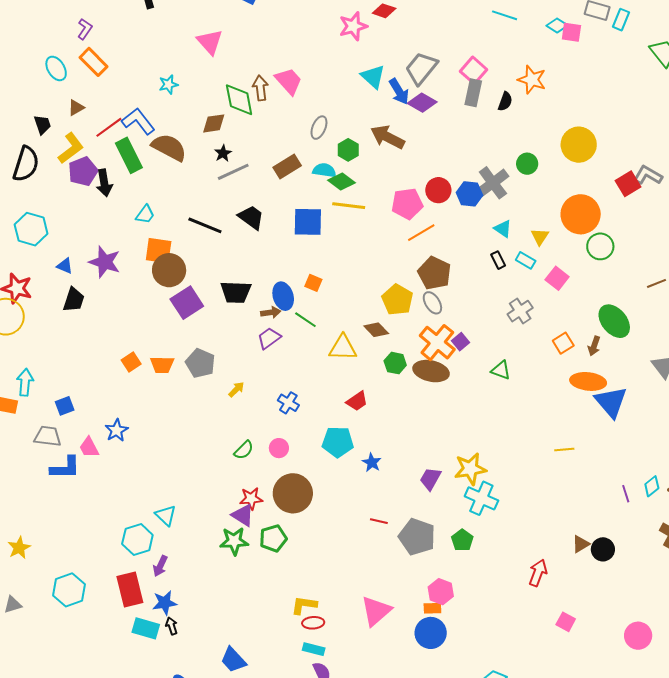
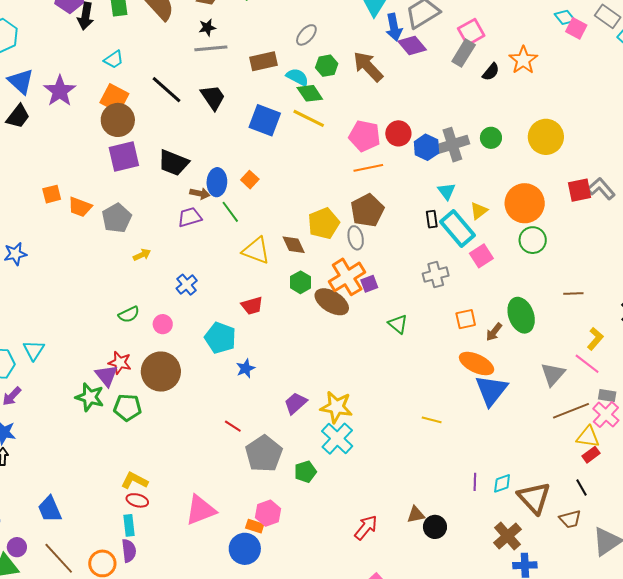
cyan rectangle: (526, 260) -> (458, 229), size x1.8
blue triangle: (65, 266) -> (21, 81), size x1.6
cyan rectangle: (314, 649) -> (129, 525), turned 50

